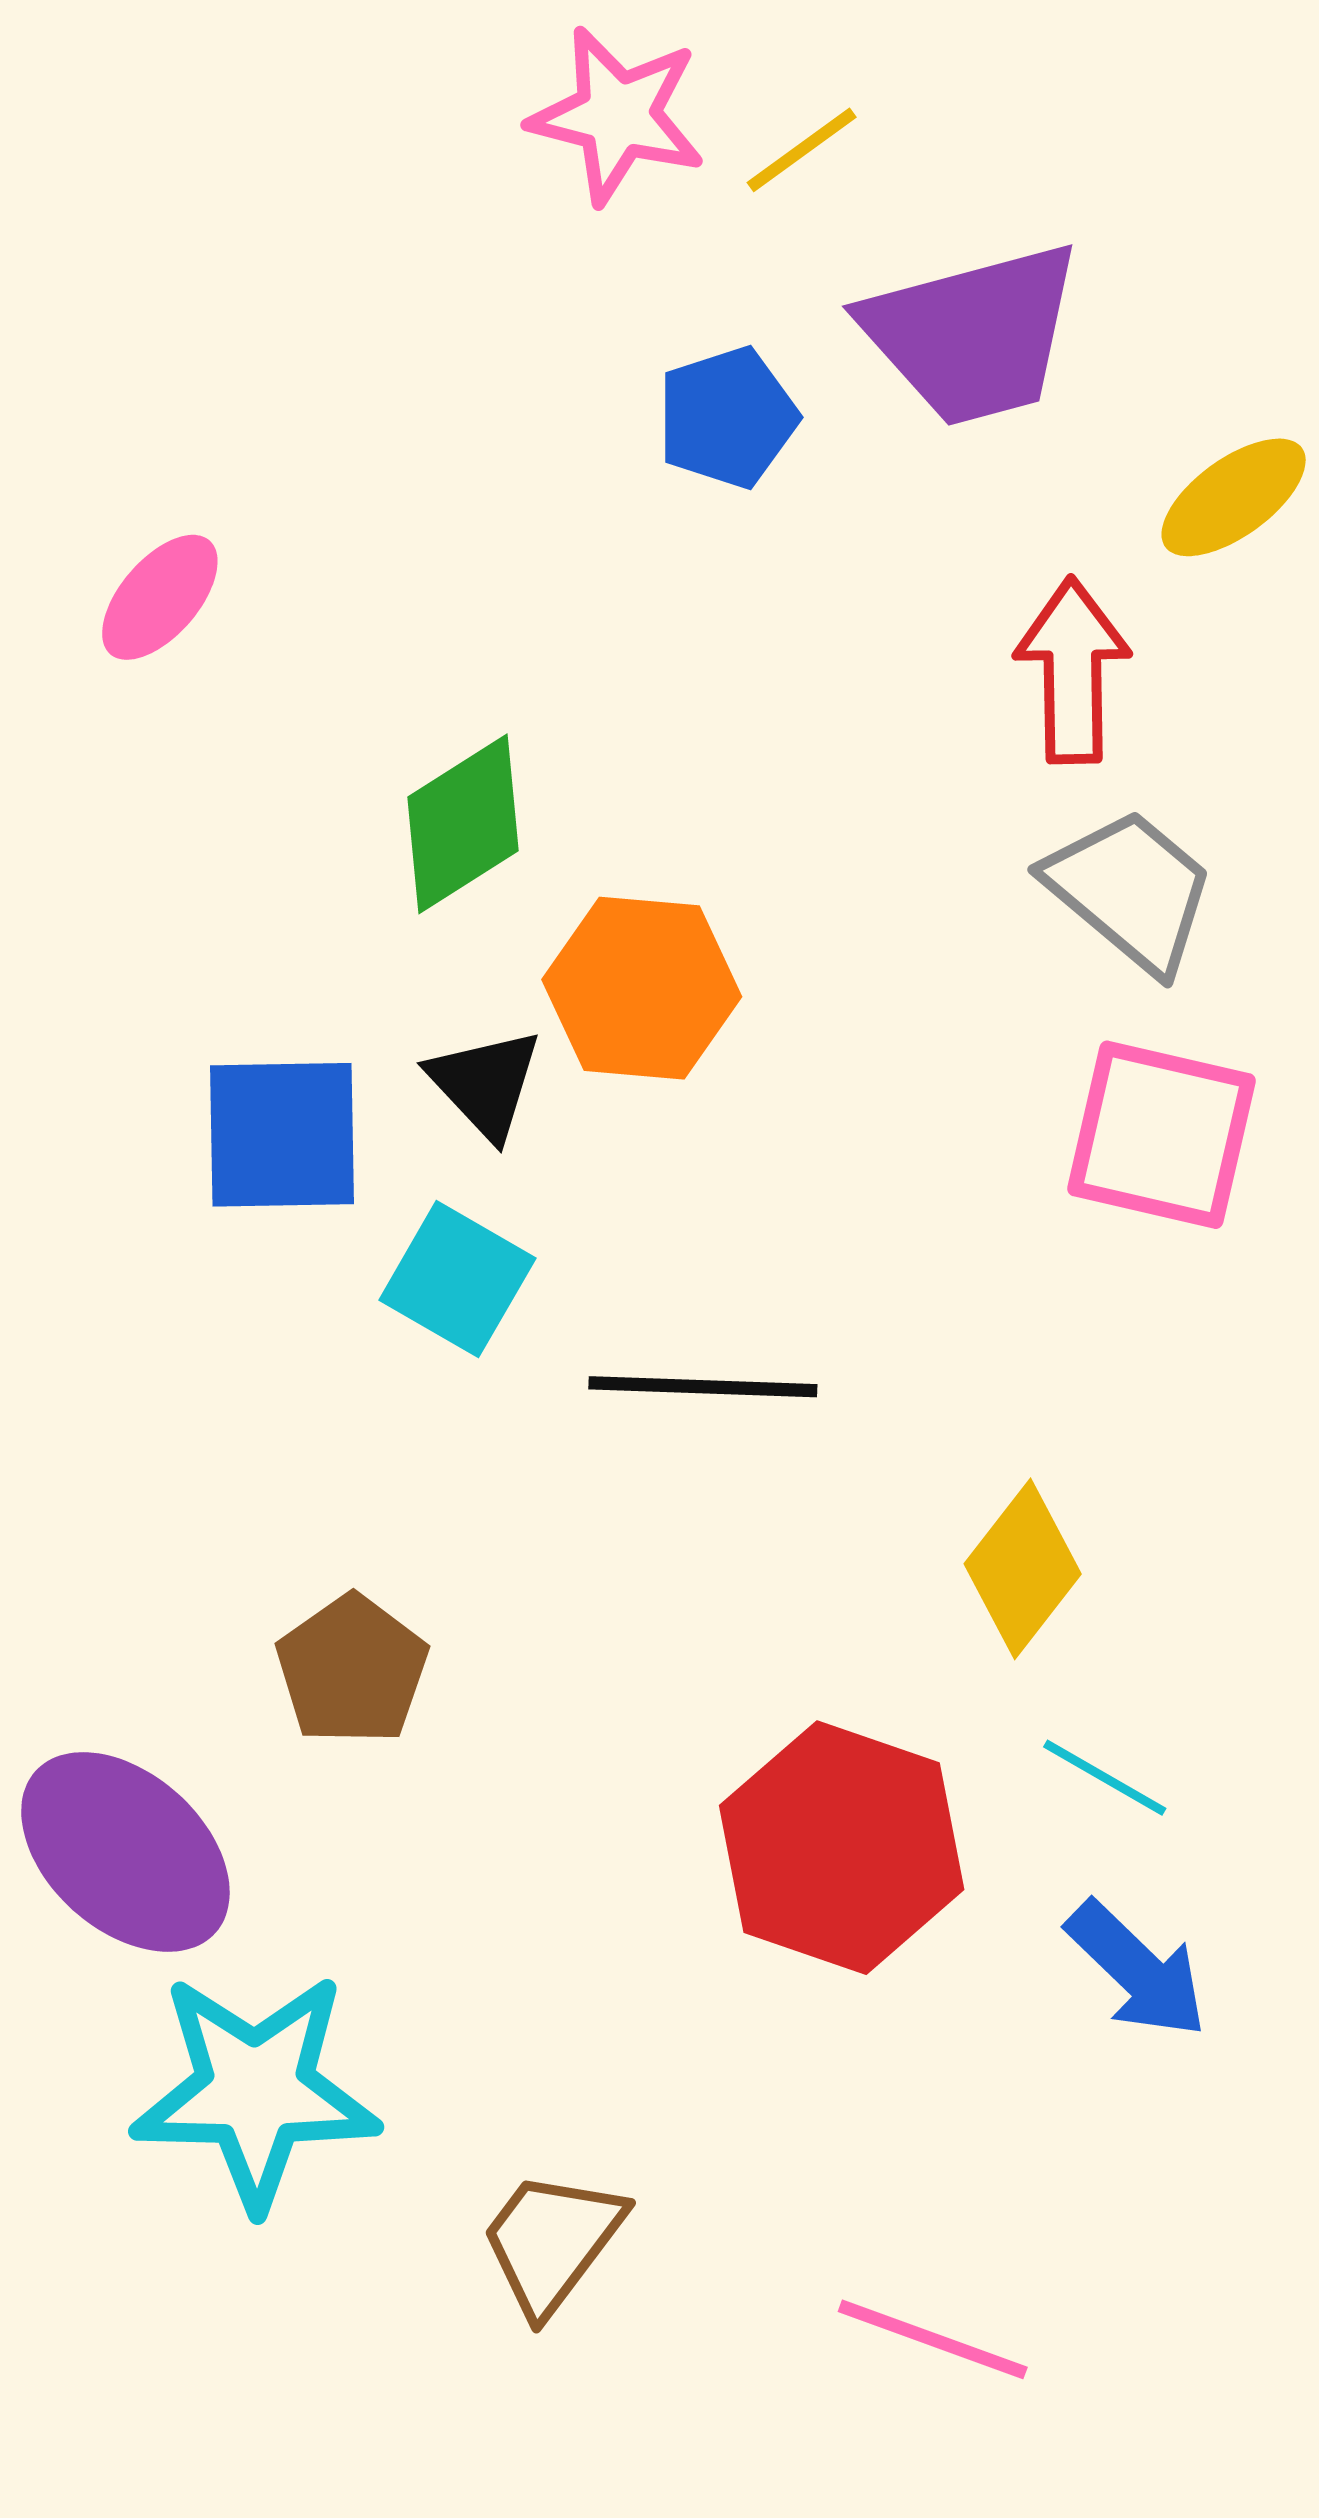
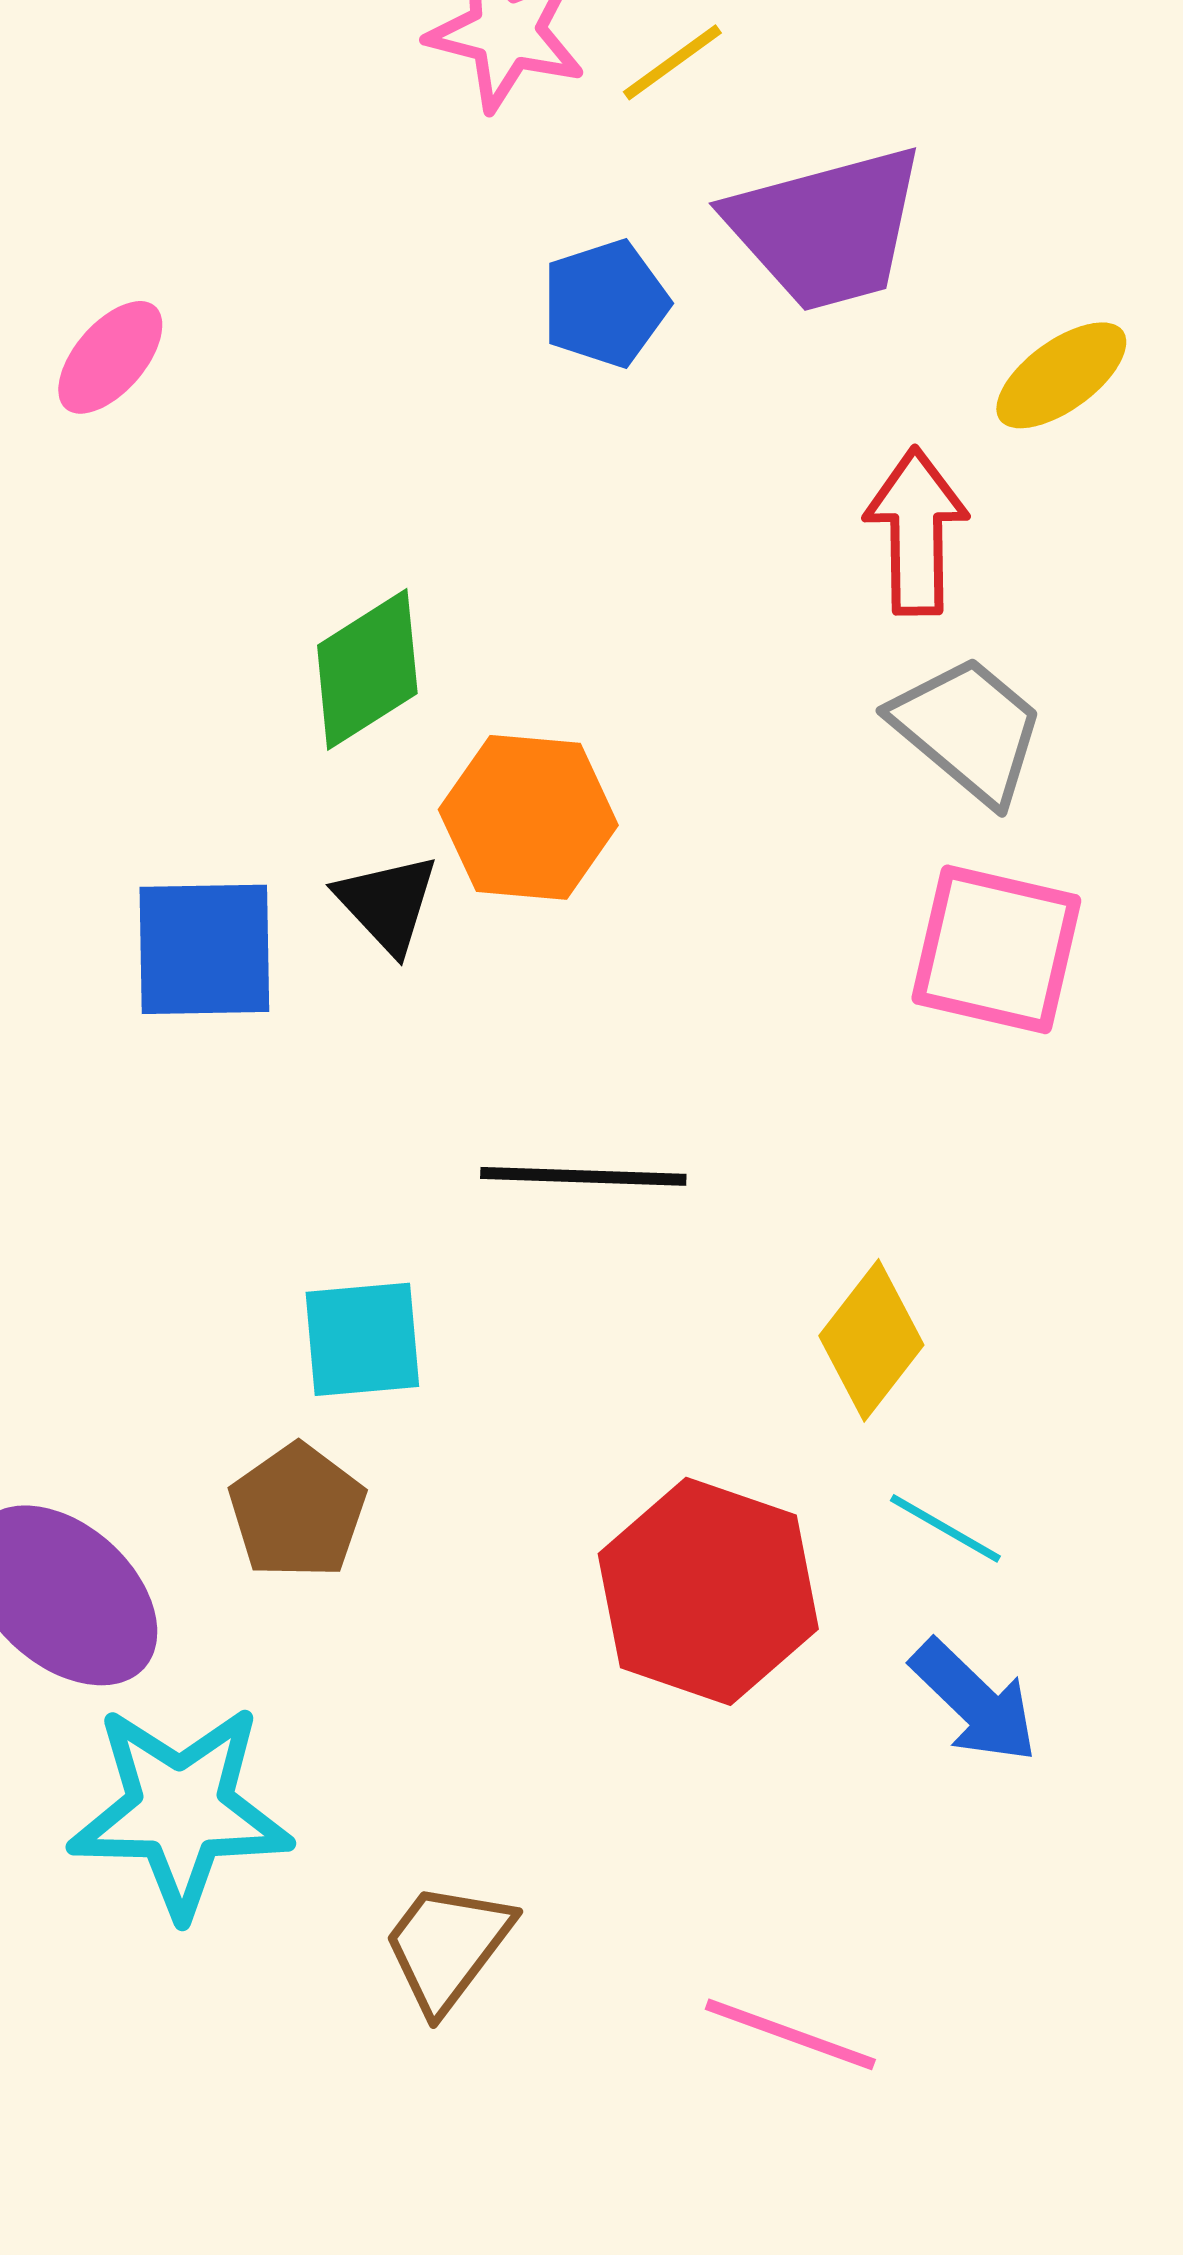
pink ellipse: (160, 597) -> (110, 357), moved
cyan square: (457, 1279) -> (362, 1339), moved, turned -35
brown pentagon: (352, 1670) -> (297, 1511), moved

